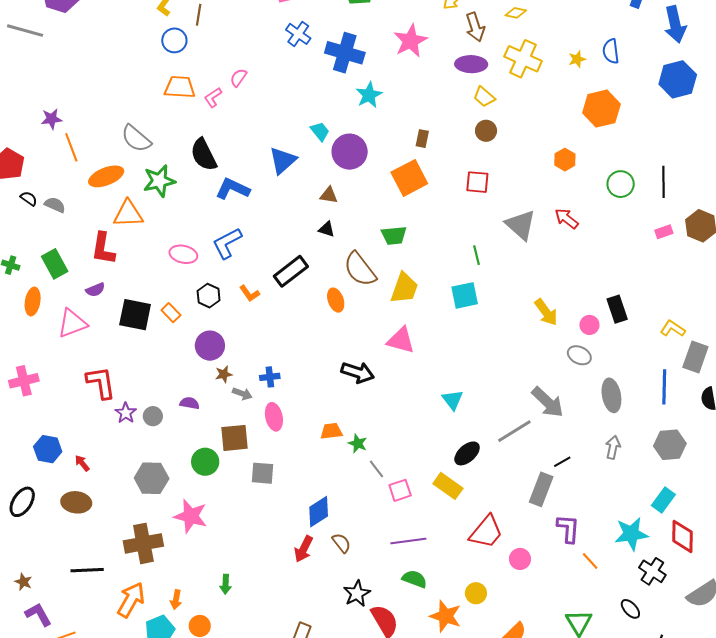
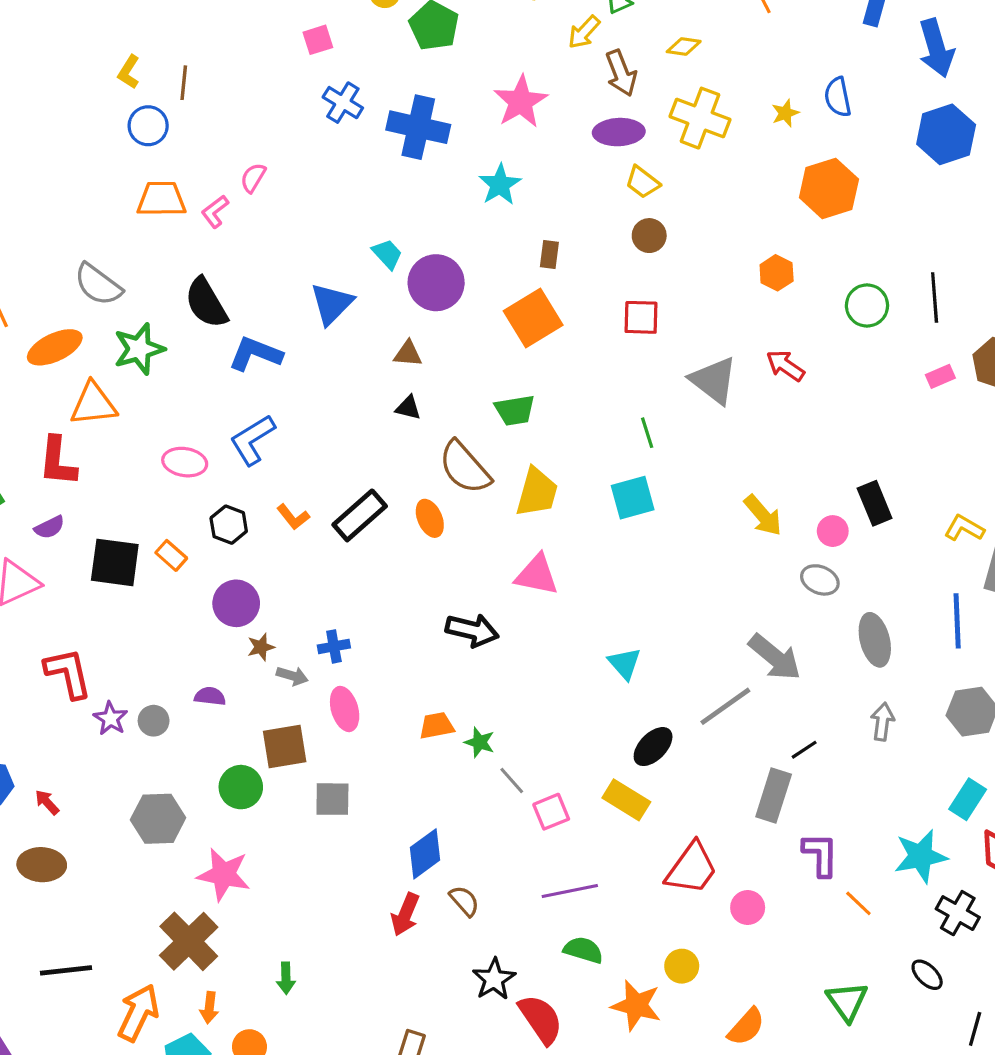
cyan star: (369, 95) -> (500, 185), moved
black rectangle: (291, 271) -> (360, 515), moved
brown cross: (143, 543) -> (189, 941), moved, turned -30

